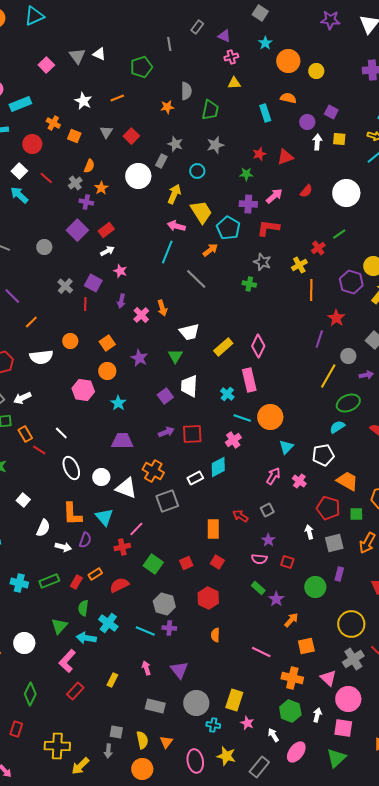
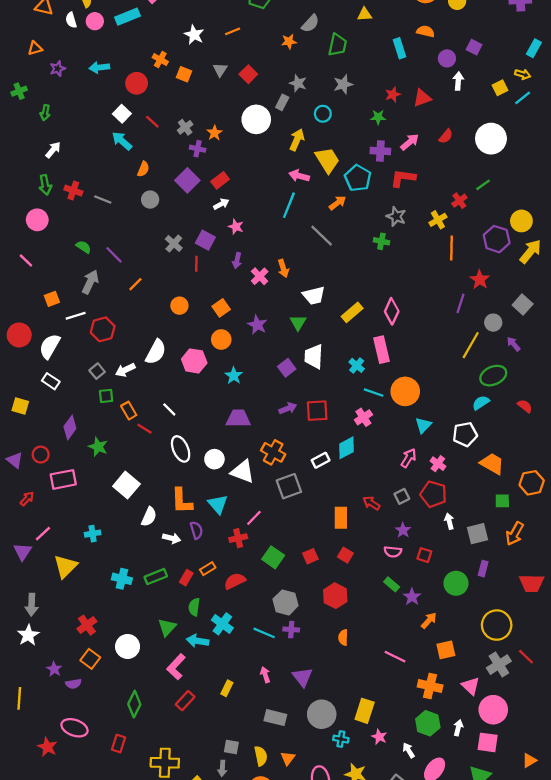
gray semicircle: (186, 91) -> (310, 23), turned 42
cyan rectangle: (20, 104) -> (128, 17), moved
yellow square: (339, 139) -> (500, 88), moved, turned -32
orange semicircle: (89, 166) -> (143, 169), moved
white semicircle: (41, 357) -> (156, 352), moved, turned -55
purple arrow: (366, 375) -> (514, 344), turned -120
white square: (23, 500) -> (126, 485), size x1.6
red pentagon: (328, 508) -> (433, 494), moved
purple semicircle: (85, 540) -> (196, 530), turned -35

